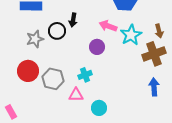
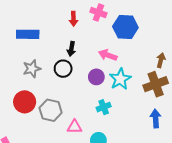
black circle: (57, 31) -> (63, 69), moved
brown arrow: (159, 31) -> (161, 60), turned -152
cyan star: (131, 35) -> (120, 79), moved
cyan cross: (85, 75) -> (104, 107), moved

